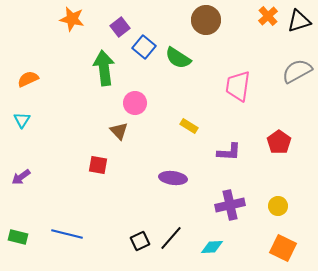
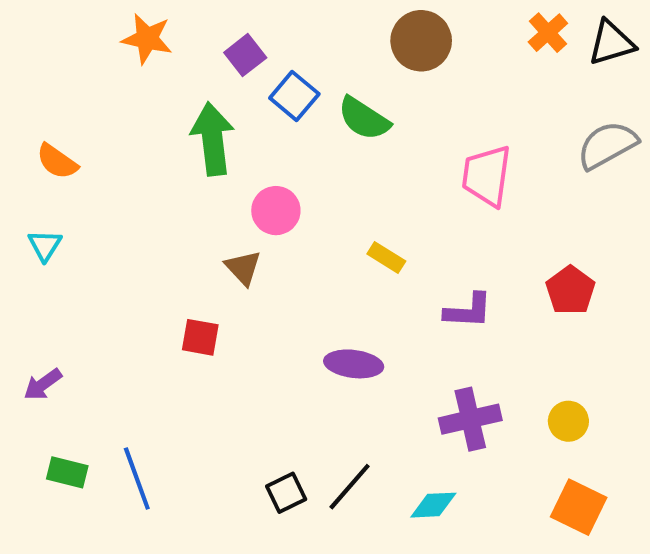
orange semicircle: (28, 79) -> (57, 161), turned -120
purple arrow: (21, 177) -> (43, 384), moved
blue line: (67, 234) -> (137, 478), turned 56
green rectangle: (18, 237) -> (67, 472), moved

